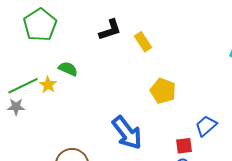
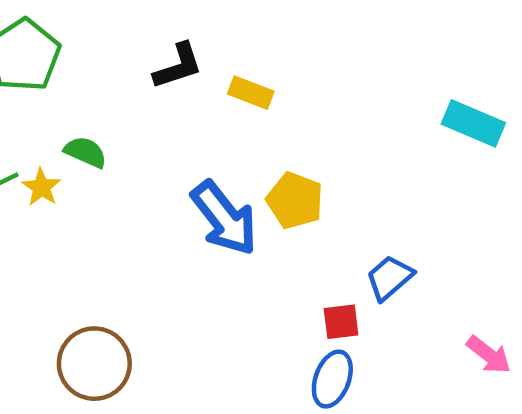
yellow rectangle: (143, 42) -> (251, 93), turned -36
blue arrow: (127, 133) -> (224, 218), moved

